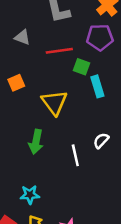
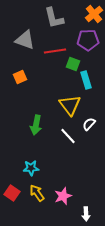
gray triangle: (22, 37) -> (25, 40), size x1.5
yellow triangle: (54, 102) -> (70, 105), moved
white line: (75, 155) -> (68, 136), turned -30

